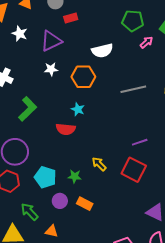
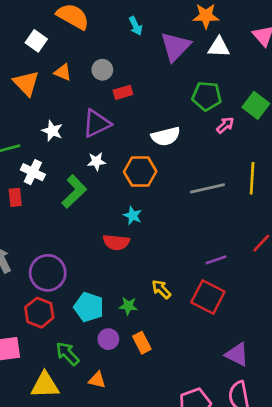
white star: (20, 34) -> (52, 131), moved
green L-shape: (28, 109) -> (74, 192), moved
orange rectangle: (85, 204) -> (142, 343), turned 35

